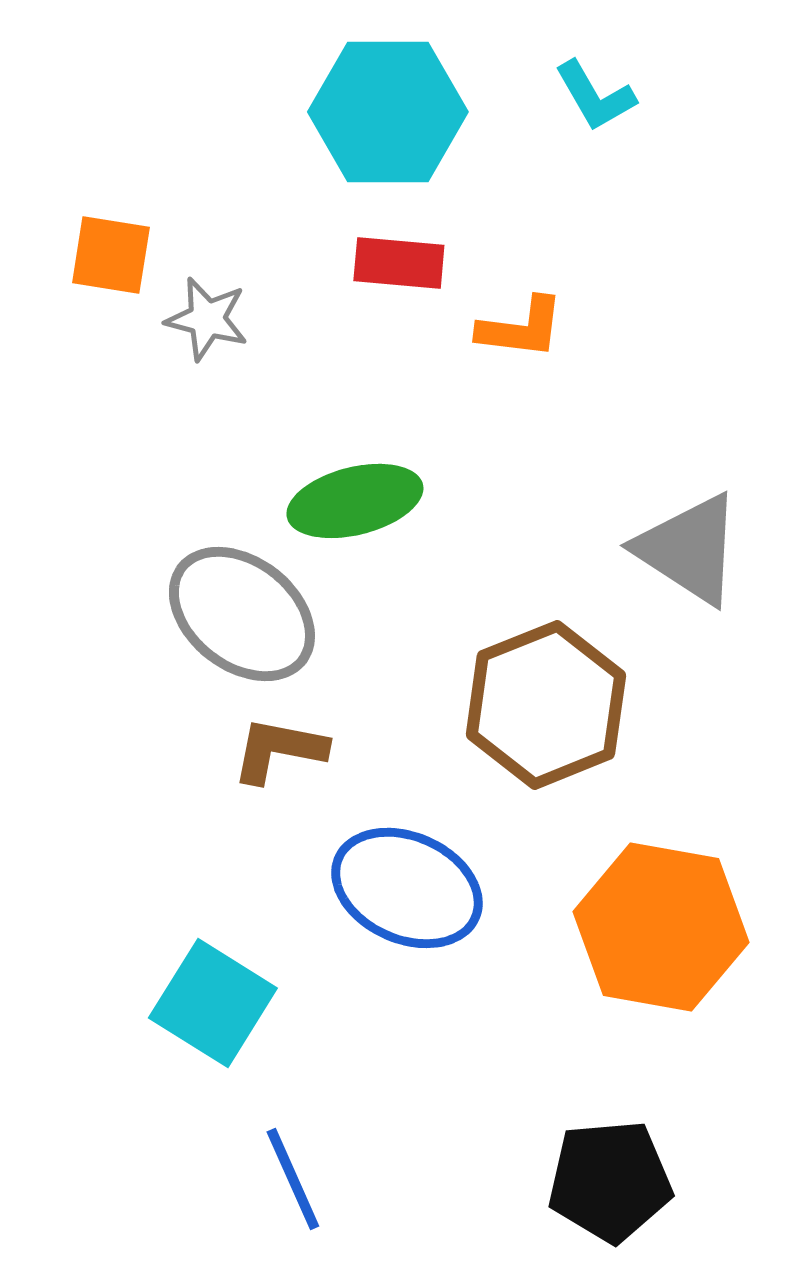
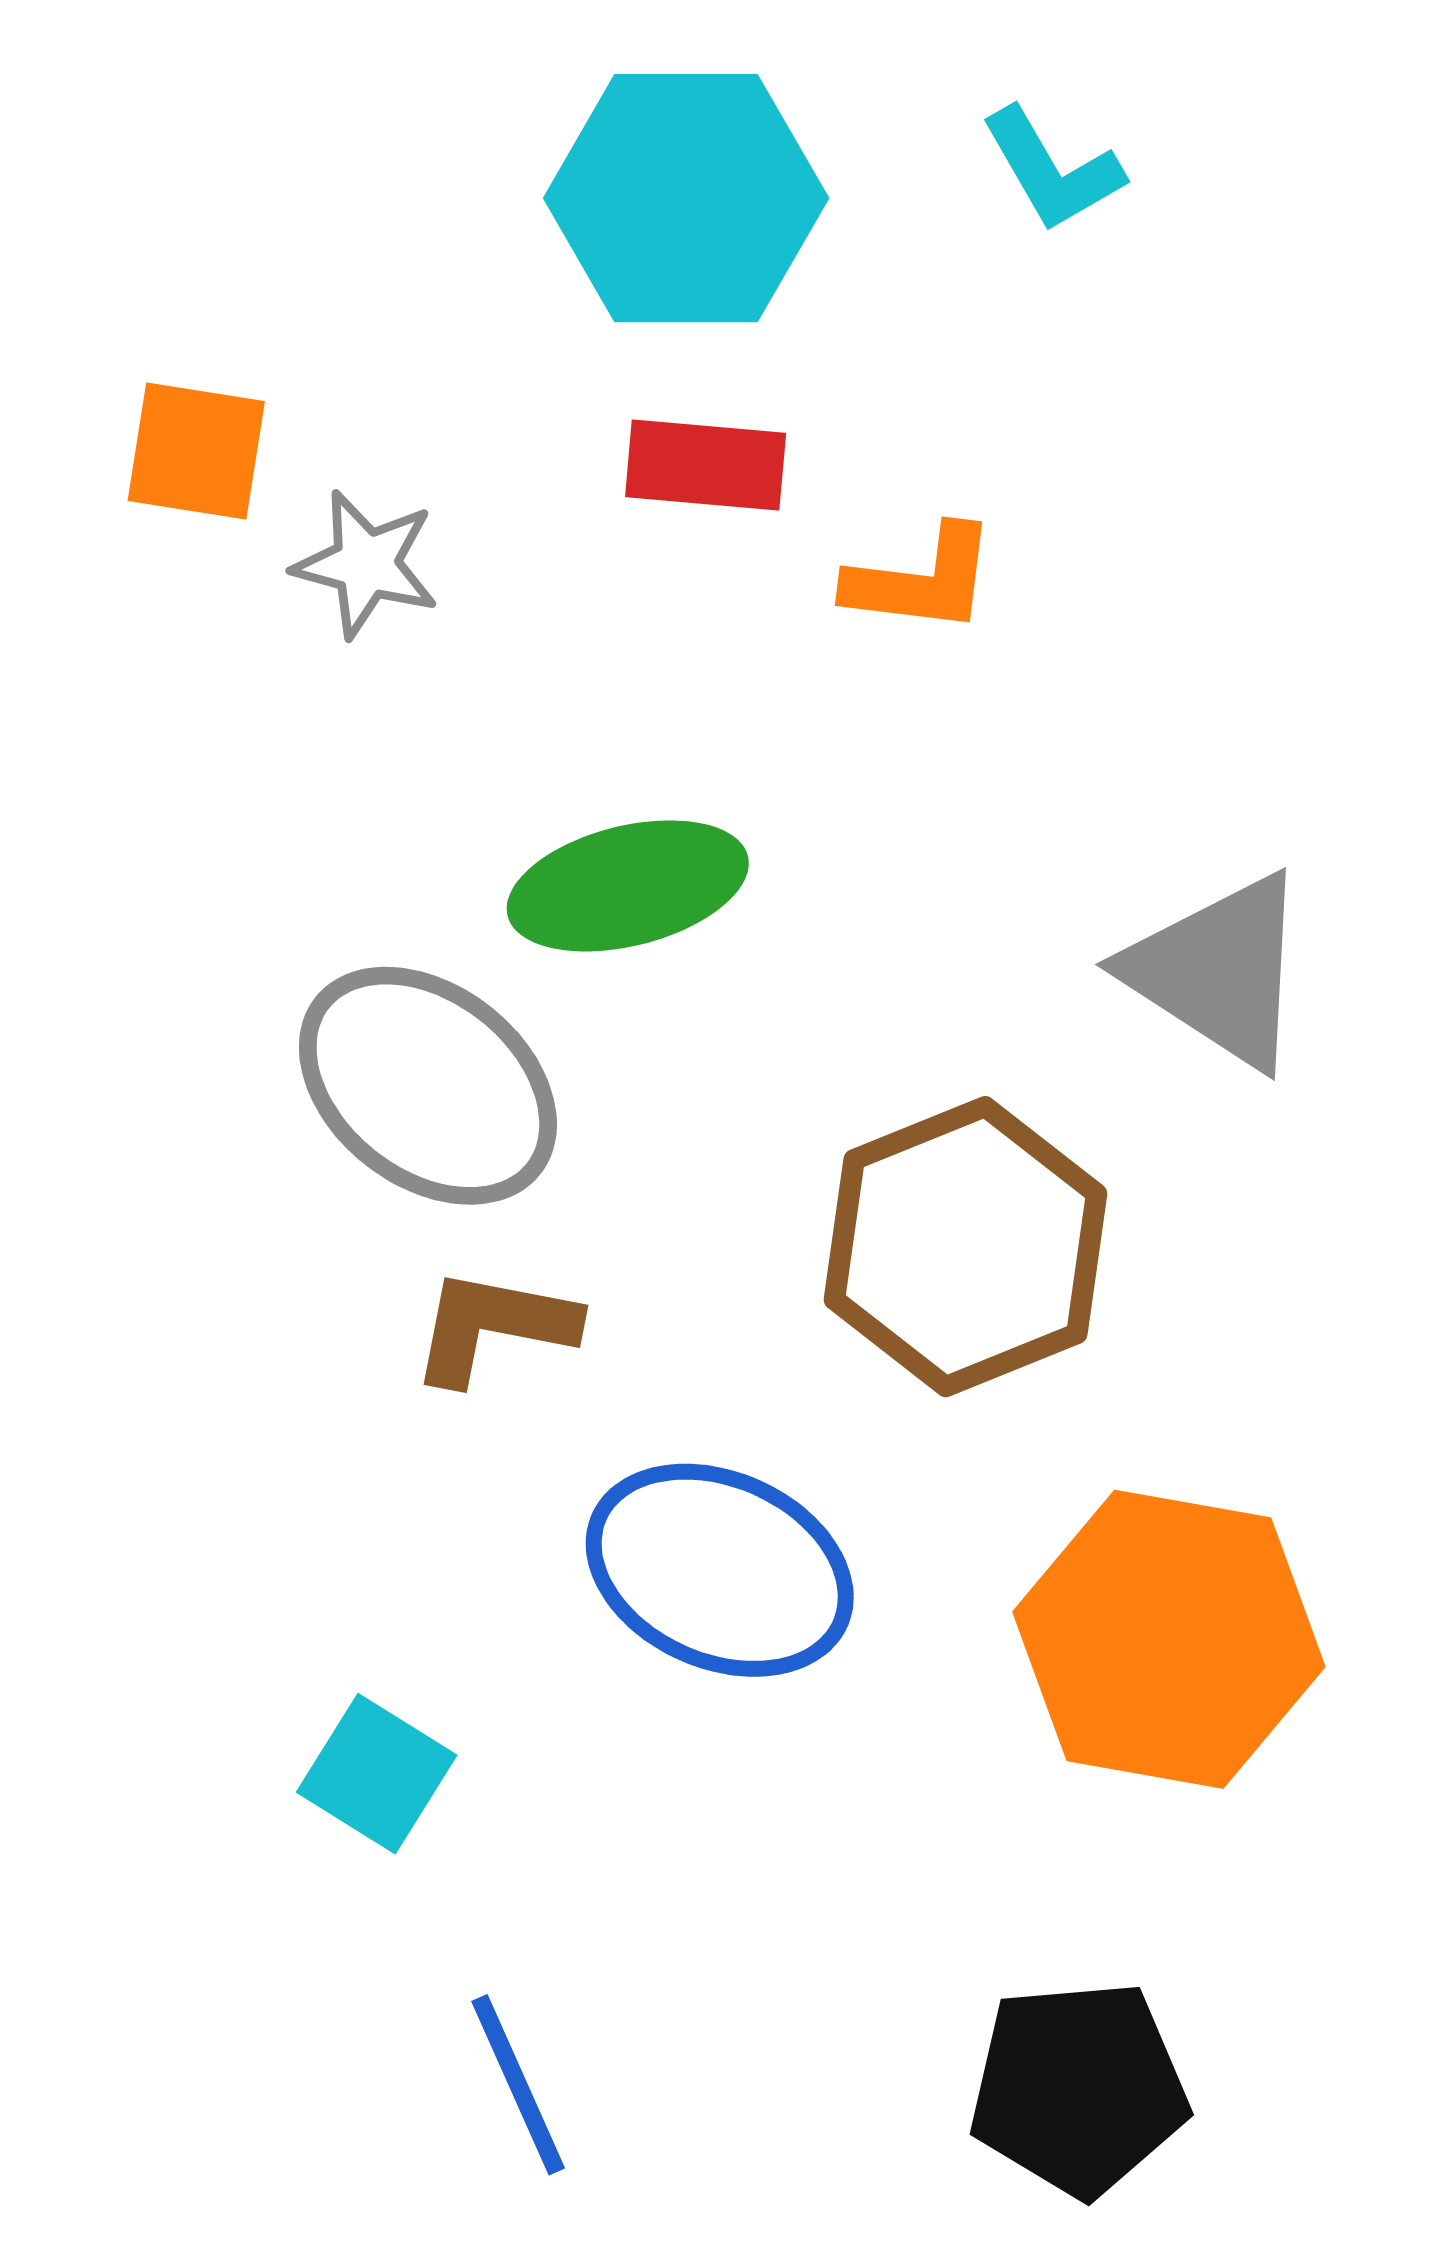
cyan square: (213, 1003) -> (377, 1774), size x0.7

